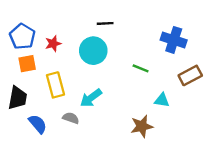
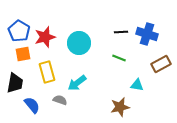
black line: (105, 23) -> (121, 32), moved
red star: (53, 44) -> (45, 37), size x1.5

